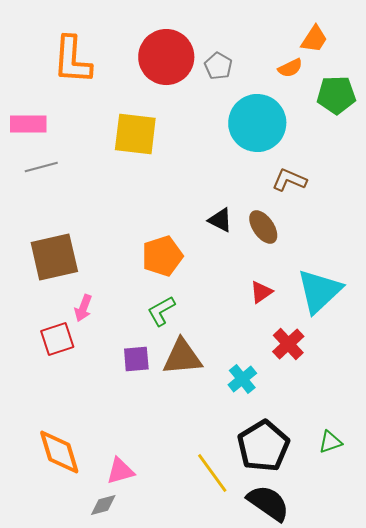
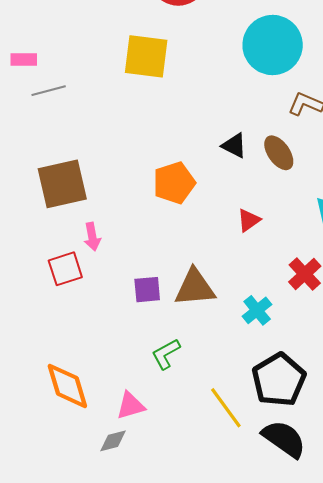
pink rectangle: (28, 124) -> (24, 60), moved, size x0.7
red triangle: (261, 292) -> (249, 220), moved
pink arrow: (83, 308) -> (92, 237), turned -32
green L-shape: (161, 311) -> (166, 354), moved

